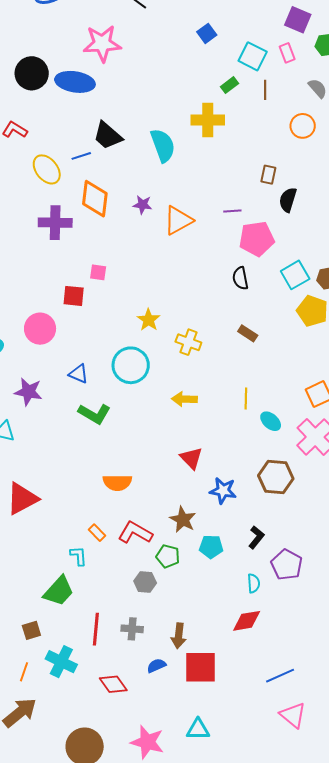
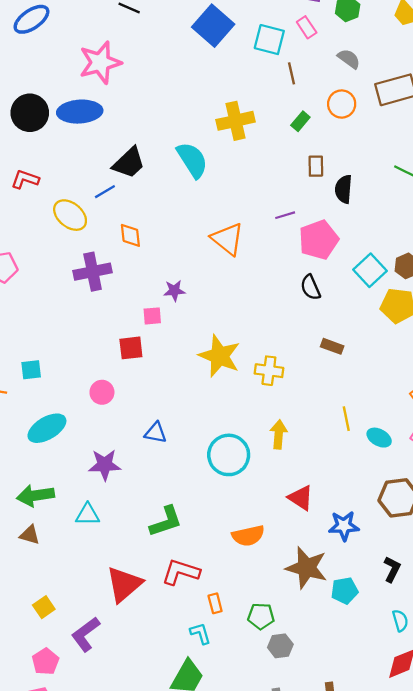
blue square: (207, 33) -> (213, 26), size x1.8
green rectangle: (230, 85) -> (300, 121), moved
black trapezoid: (108, 136) -> (129, 163), turned -72
orange diamond: (95, 199) -> (130, 235), size x0.6
purple star: (143, 205) -> (174, 291), moved
orange triangle: (178, 220) -> (228, 239), turned -40
yellow star: (149, 320) -> (219, 356), size x1.6
pink circle: (40, 329) -> (102, 392), size x0.7
cyan circle: (131, 365) -> (229, 455), moved
yellow arrow: (184, 399) -> (279, 434), turned 105
green L-shape: (94, 414) -> (166, 521), moved, turned -36
orange semicircle: (117, 483) -> (248, 536), moved
brown star: (183, 520) -> (307, 568), size x1.4
orange rectangle: (97, 533) -> (215, 603), turned 42
red L-shape: (135, 533) -> (181, 572), moved
green pentagon: (168, 556) -> (261, 616), moved

